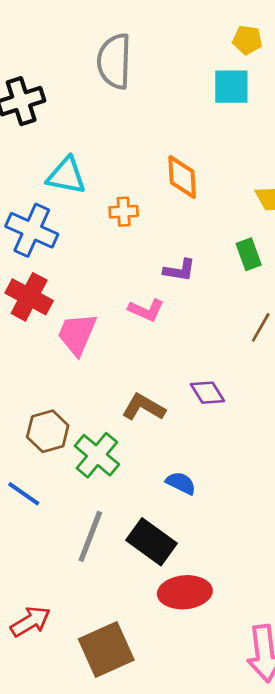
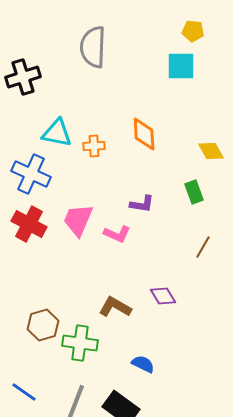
orange cross: (124, 212) -> (94, 146), moved
pink trapezoid: (77, 334) -> (78, 220), moved
green cross: (97, 455) -> (80, 343), turned -32
blue line: (24, 494) -> (24, 392), moved

